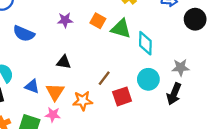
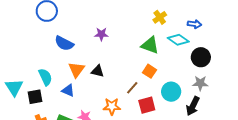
black circle: (195, 19) -> (201, 57), moved
orange square: (98, 21) -> (150, 71), moved
cyan diamond: (145, 43) -> (178, 40), moved, turned -60
orange triangle: (55, 92) -> (77, 70), moved

